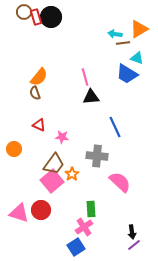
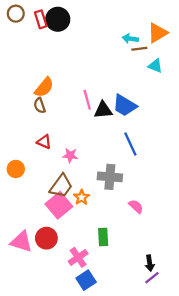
brown circle: (24, 12) -> (16, 14), moved
blue trapezoid: (127, 74) -> (125, 105), moved
pink line: (85, 77) -> (87, 100), moved
pink semicircle: (120, 182) -> (136, 206), size x0.6
pink cross: (84, 227) -> (78, 257), moved

